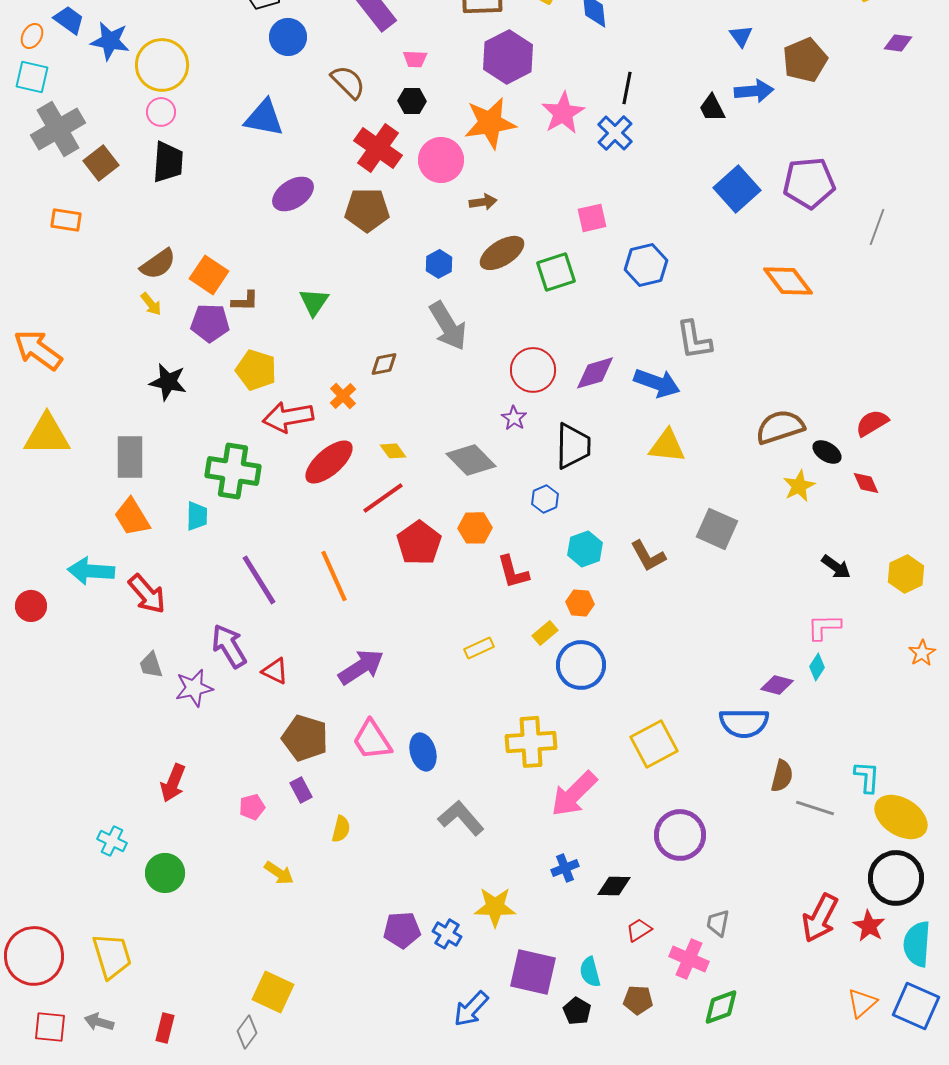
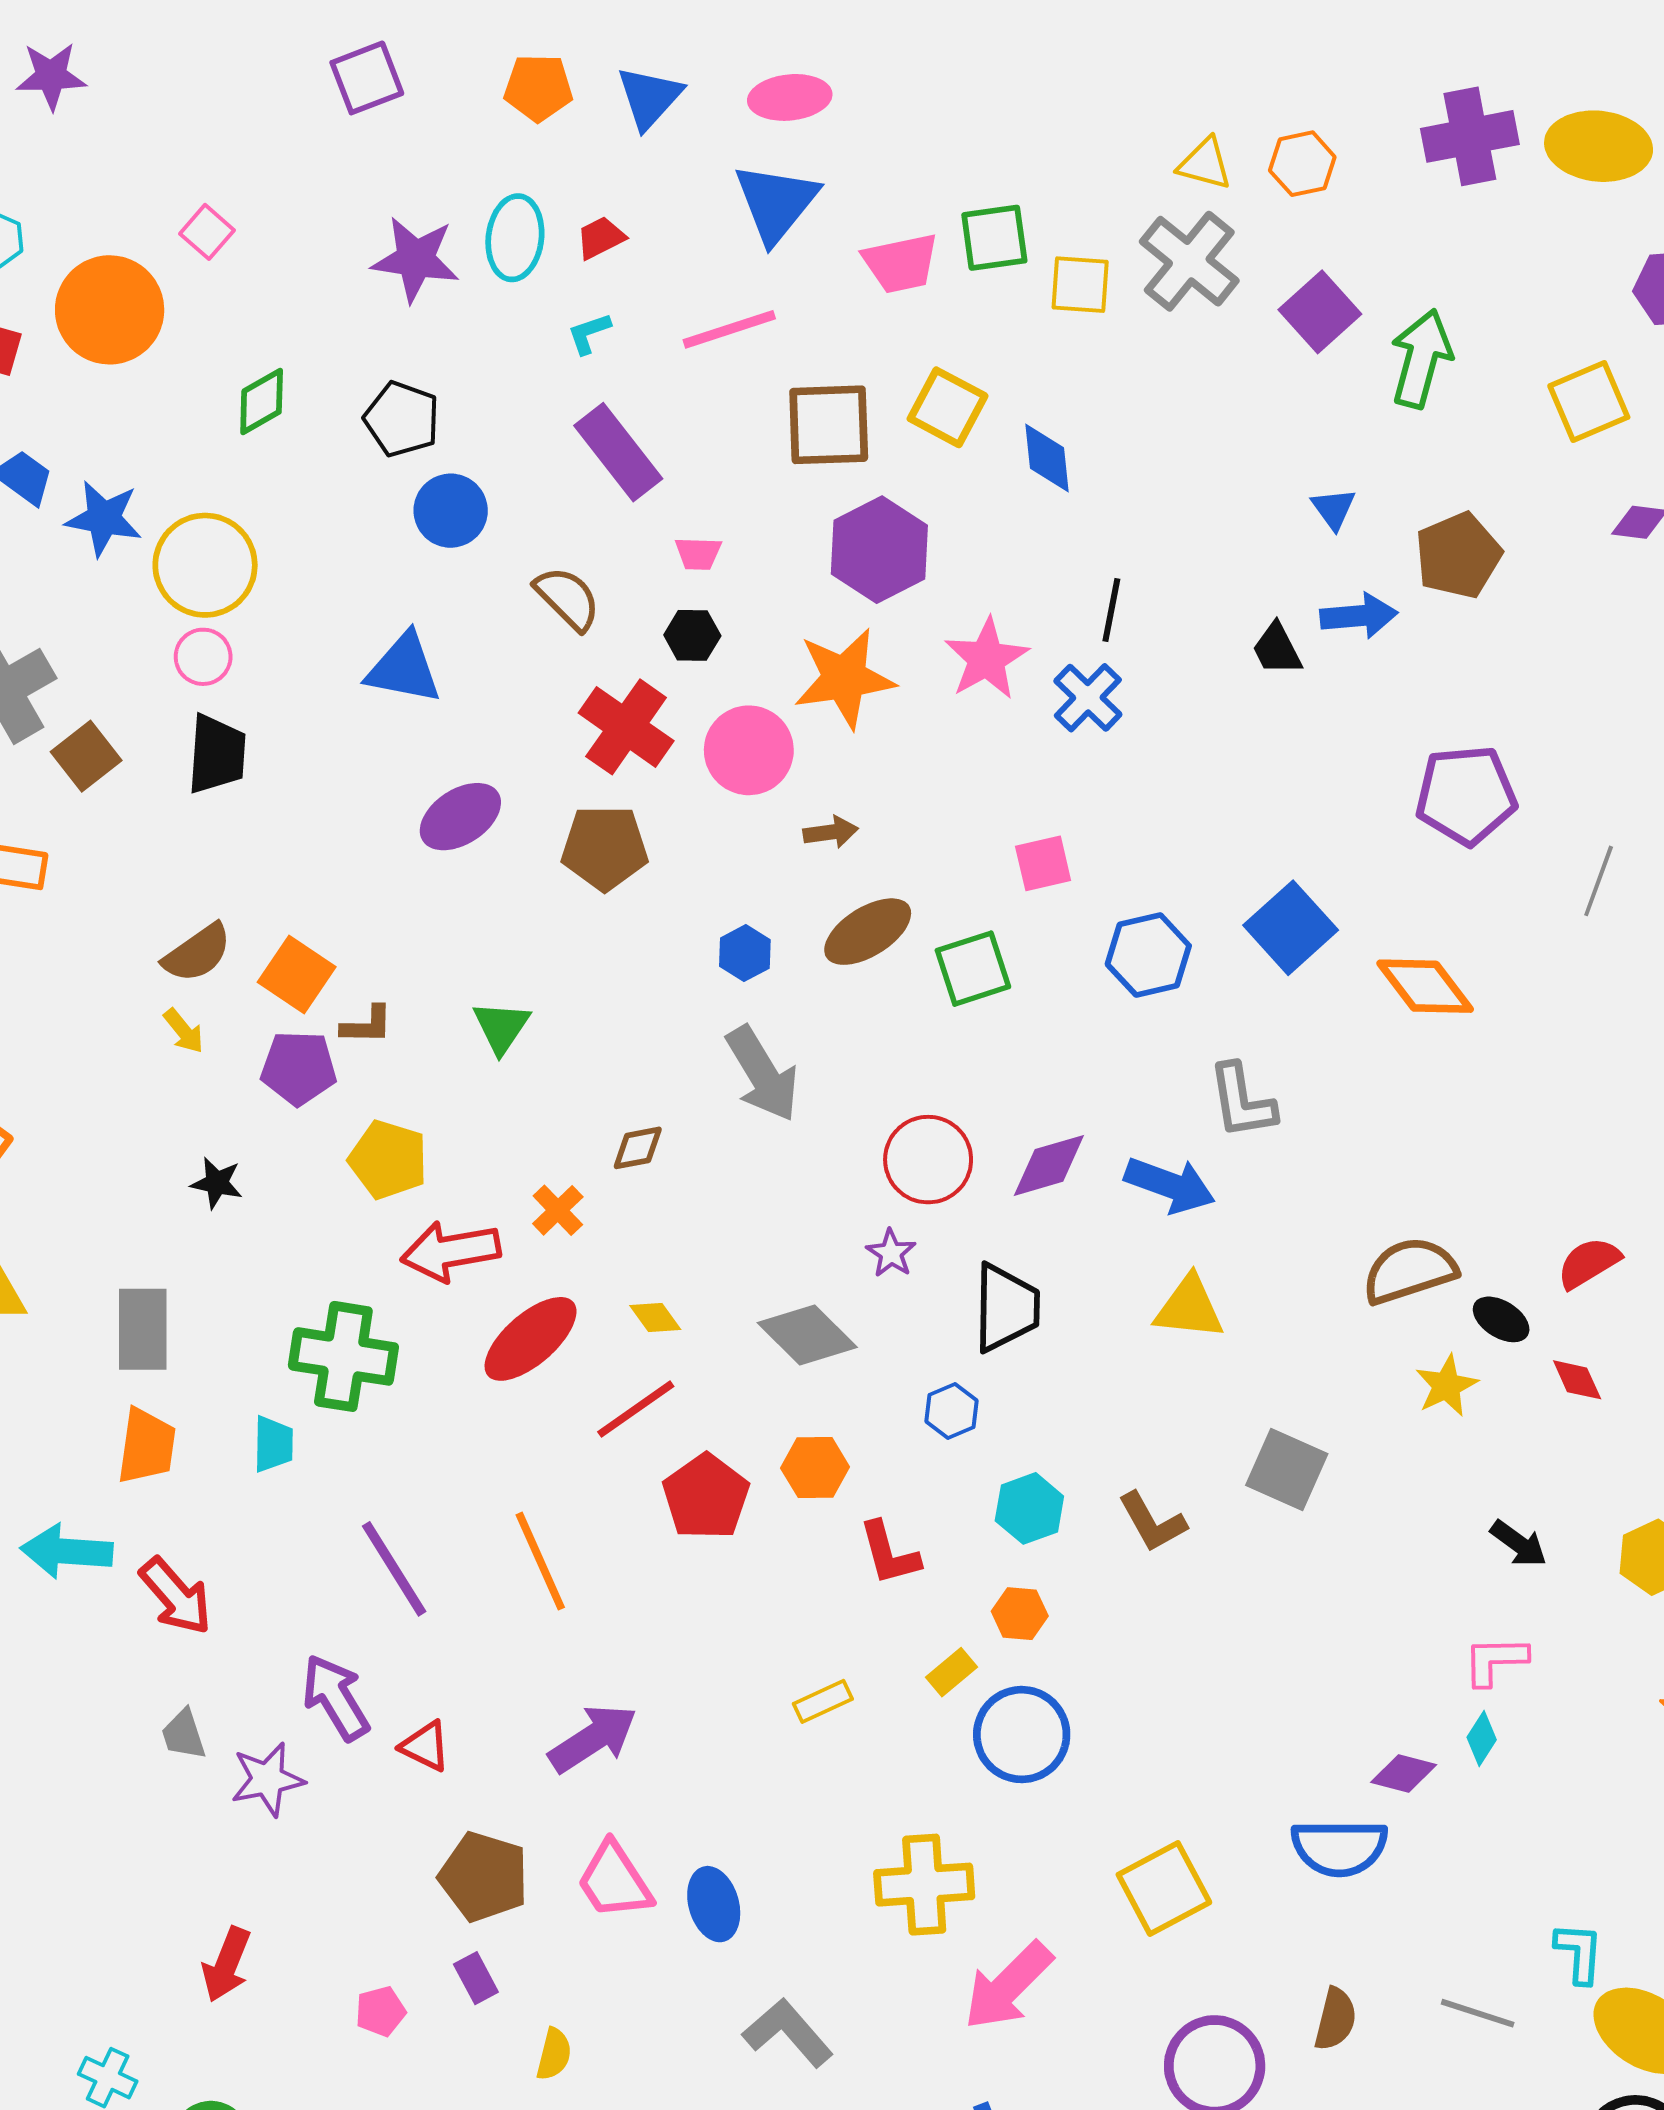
blue square: (737, 189) -> (1291, 928), moved
black star: (168, 382) -> (217, 1183), size x0.7
orange trapezoid: (132, 517) -> (147, 1446), turned -141
brown semicircle: (782, 776) -> (1335, 2019), moved

